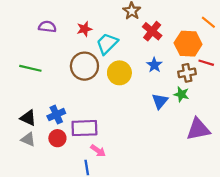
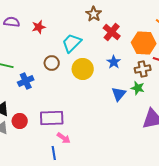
purple semicircle: (47, 27) -> (12, 22), moved
red star: (84, 29) -> (39, 27), moved
brown circle: (84, 66) -> (52, 63), size x0.6
blue cross: (56, 115) -> (26, 81), moved
red circle: (57, 138) -> (20, 121), moved

